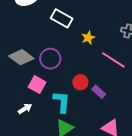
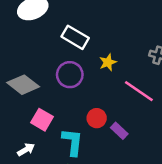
purple circle: (50, 59) -> (70, 75), moved

